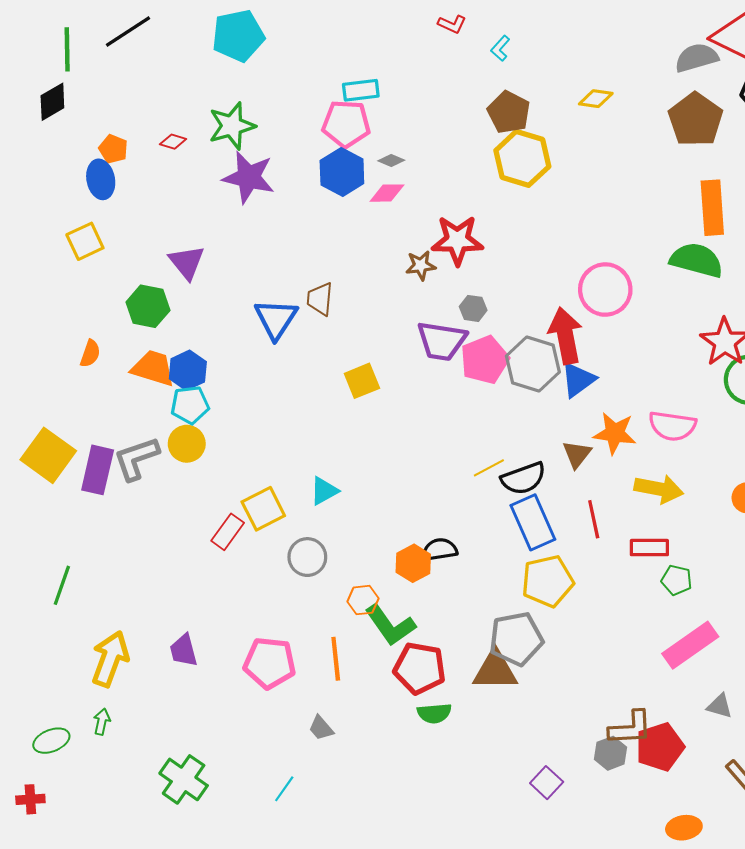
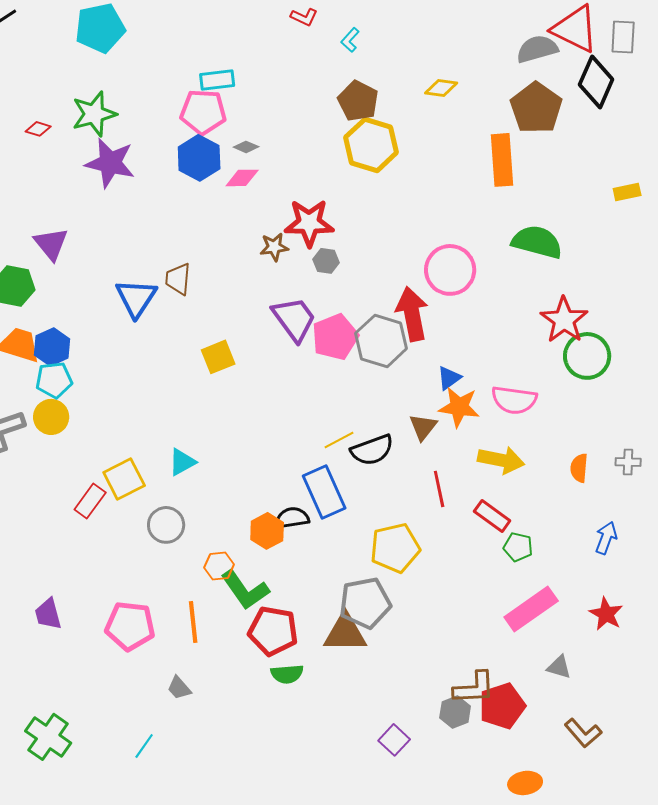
orange rectangle: (712, 208) -> (502, 160), moved
gray hexagon: (473, 308) -> (326, 261), moved
purple trapezoid: (442, 341) -> (294, 319), turned -135
blue triangle: (578, 380) -> (449, 378), moved, size x0.7
blue rectangle: (533, 522) -> (324, 492), moved
red rectangle: (649, 548) -> (492, 516), turned 36

